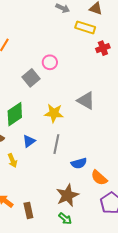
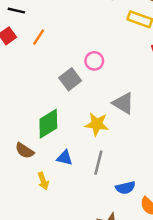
gray triangle: (86, 101) -> (123, 103), moved
blue triangle: (29, 141) -> (65, 158), turned 48

